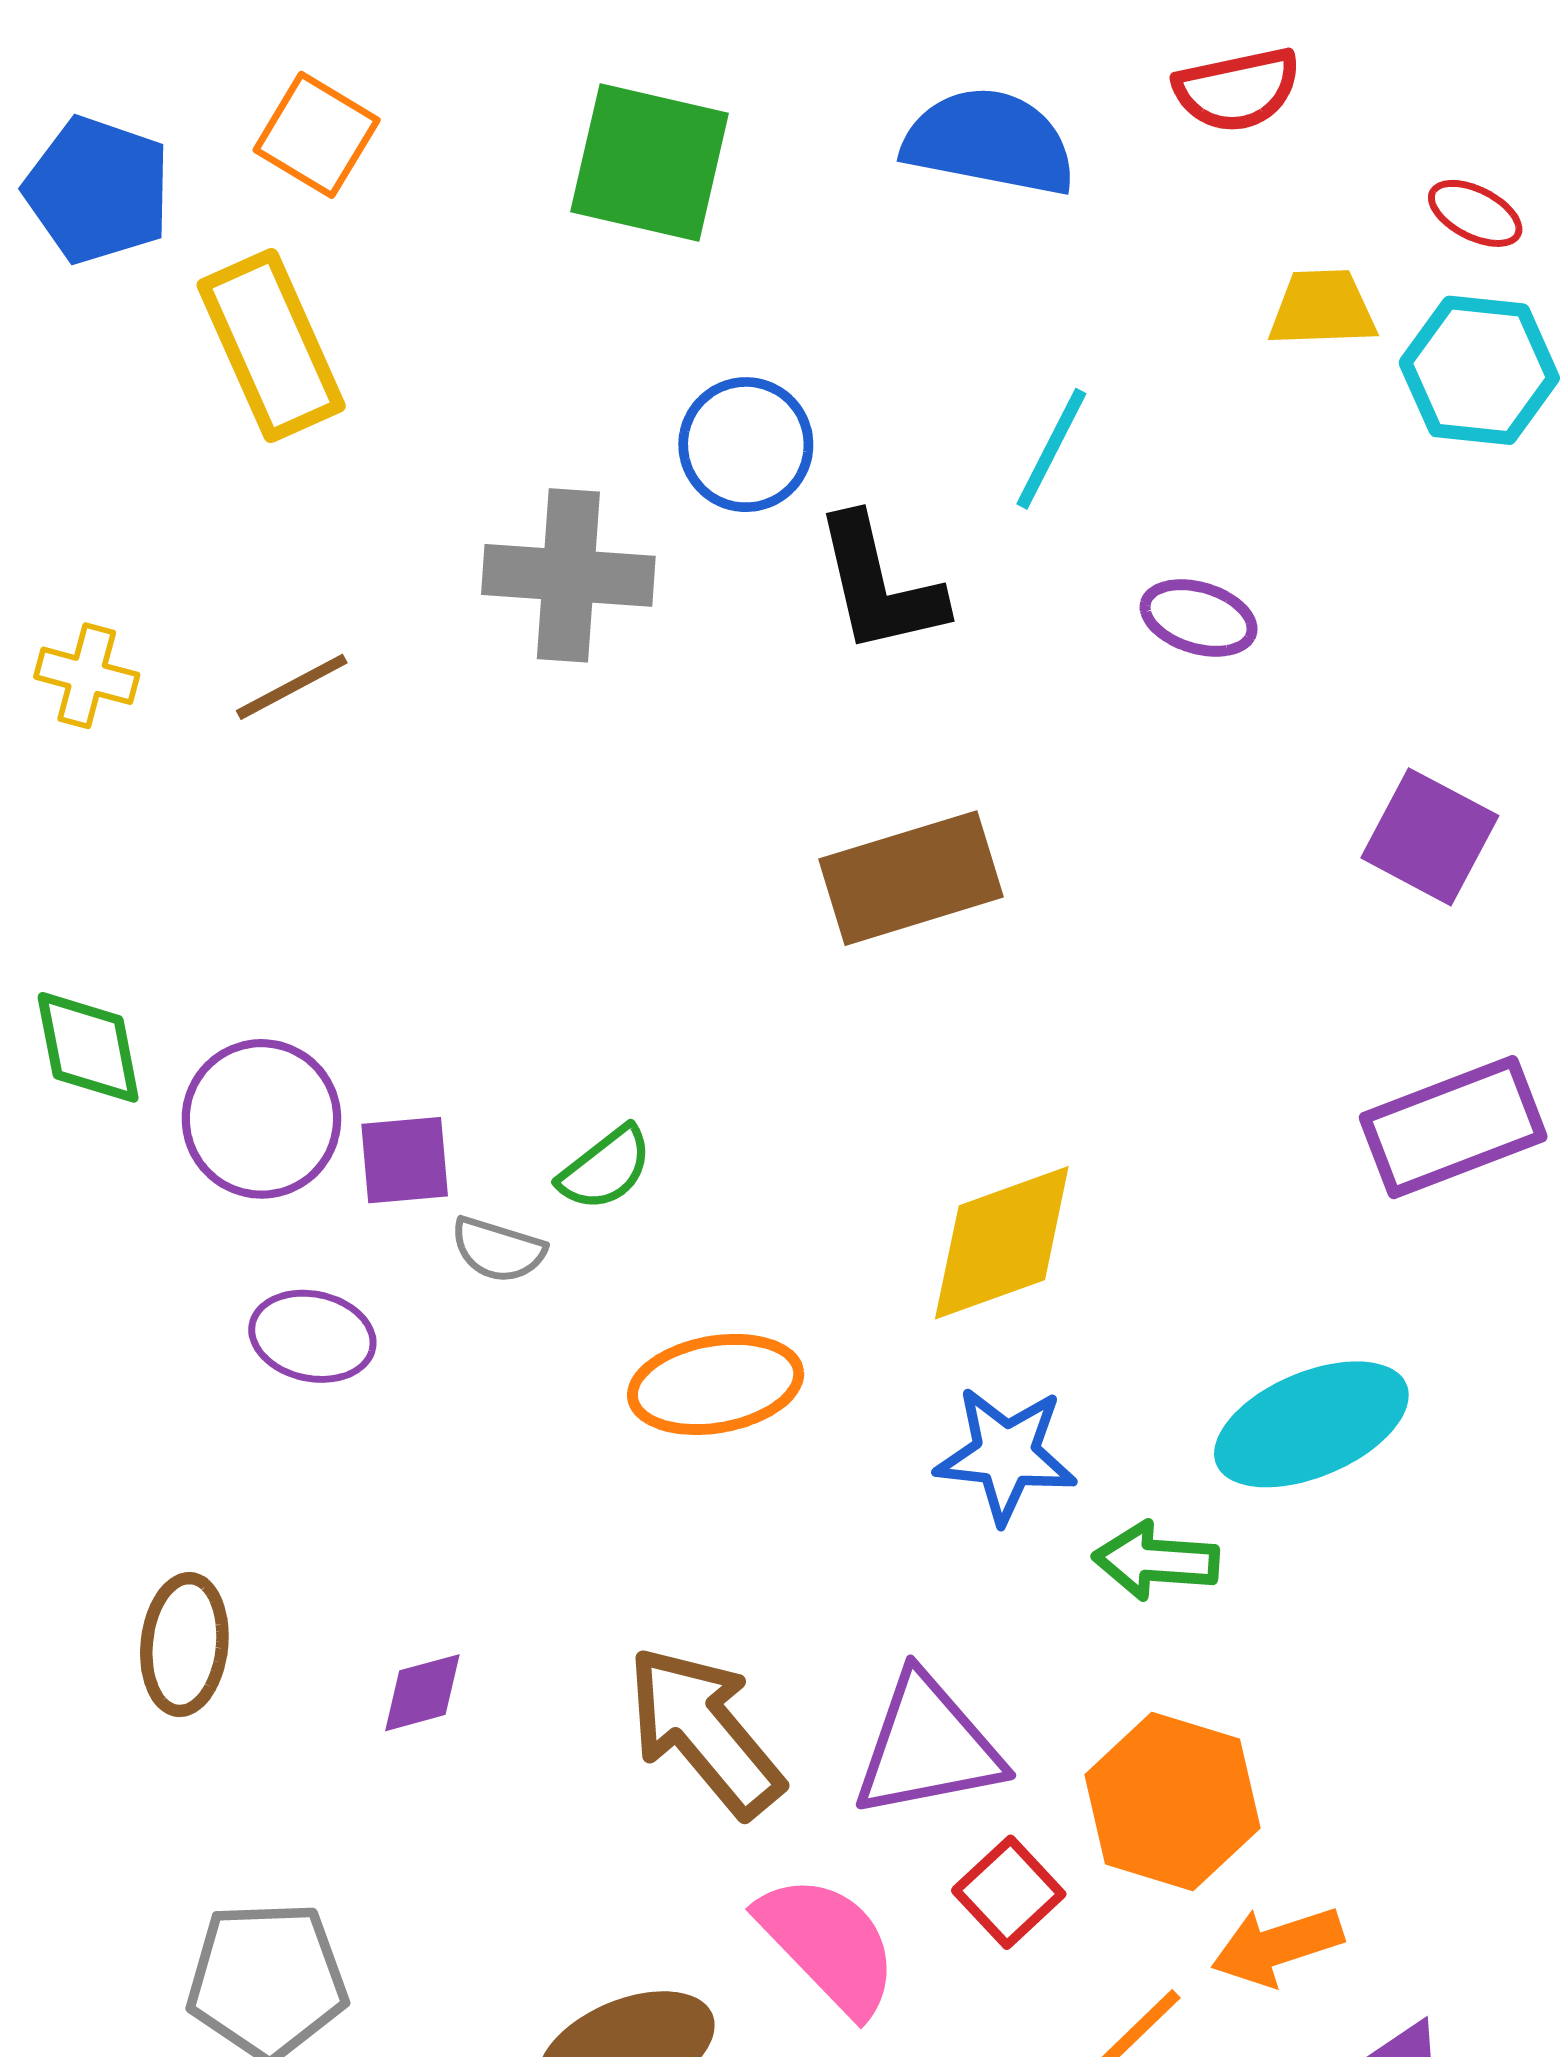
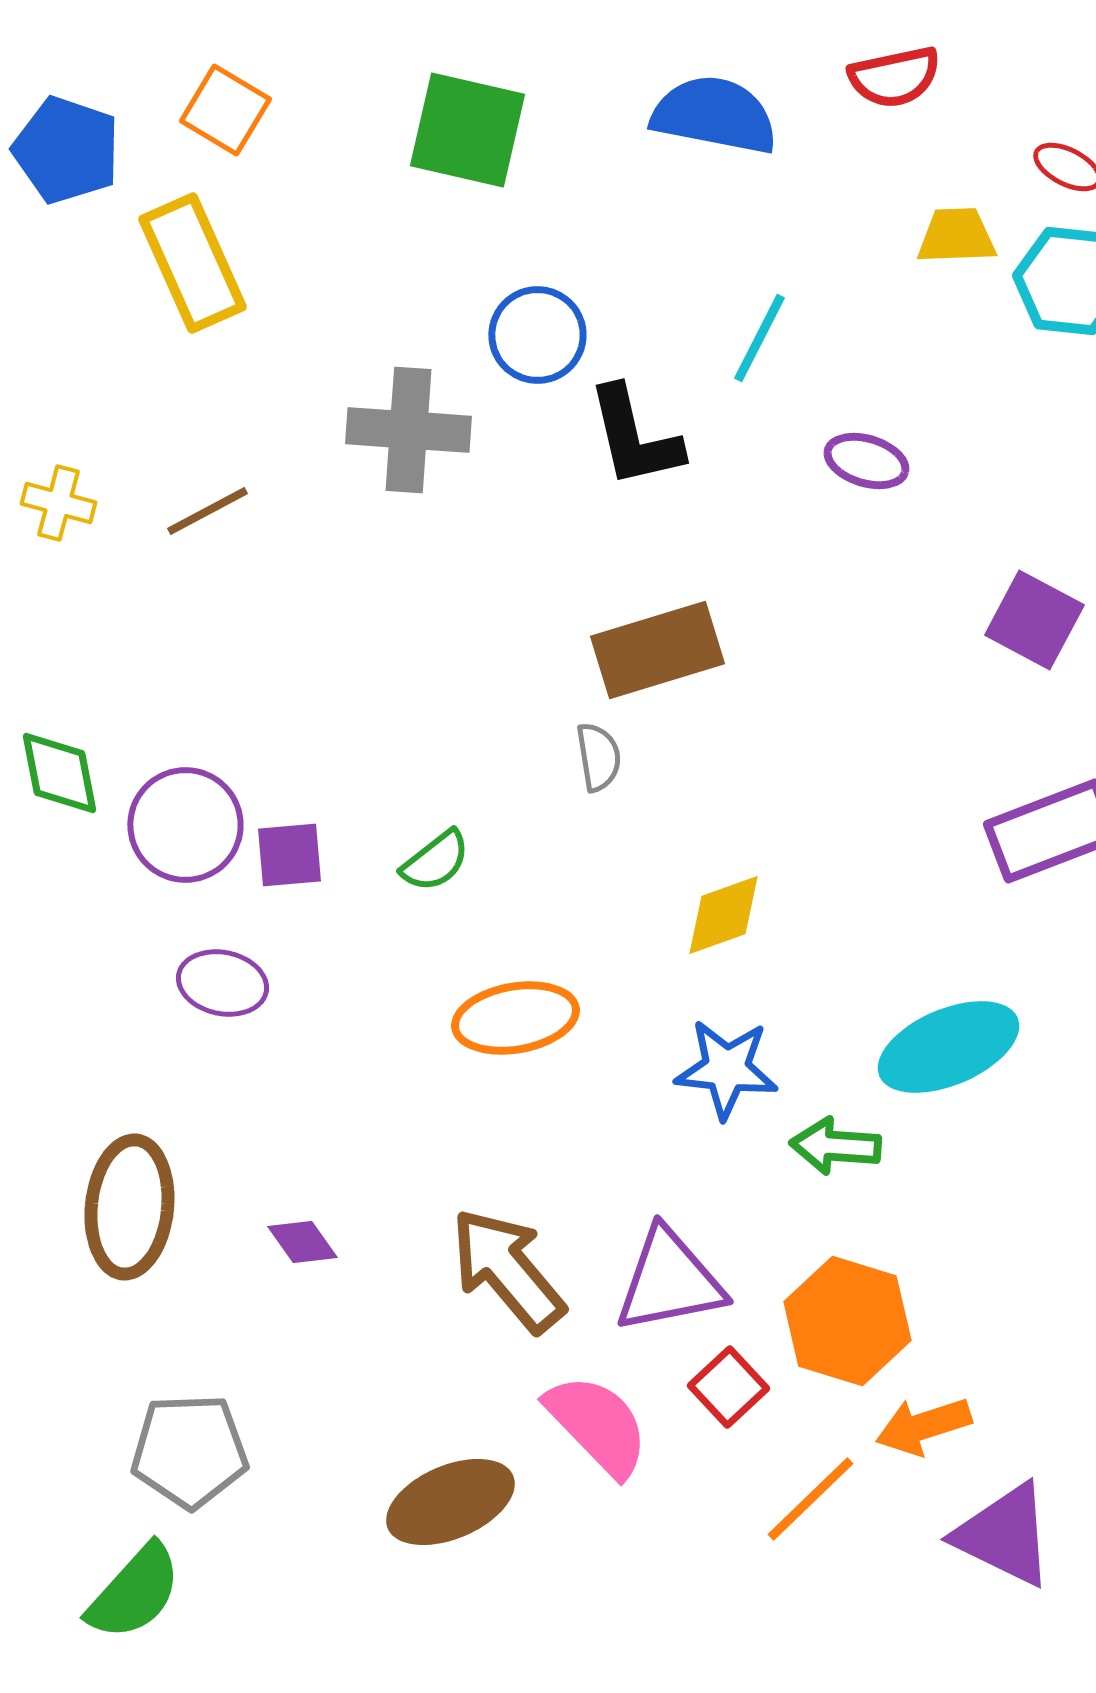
yellow diamond: (1002, 1243) -> (723, 915), size x0.7
gray semicircle: (498, 1250) -> (598, 757), moved, turned -116
brown ellipse: (184, 1645) -> (129, 1207), size x1.4
purple diamond: (422, 1693) -> (302, 1242), turned 70

